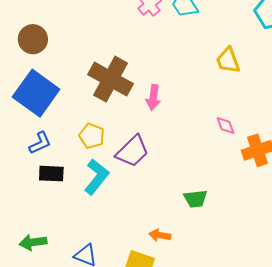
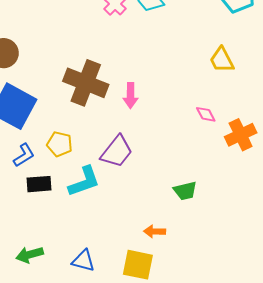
yellow trapezoid: (228, 60) -> (222, 60), moved
yellow pentagon: (92, 136) -> (60, 144), moved
cyan L-shape: (96, 177) -> (84, 181), turned 39

